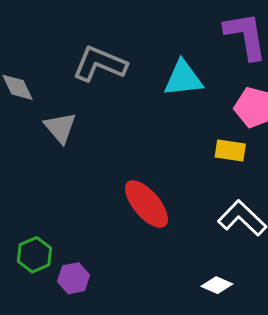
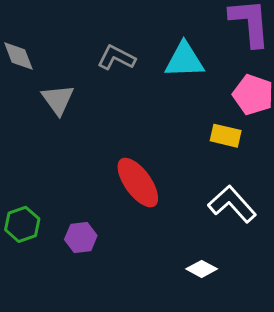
gray L-shape: (100, 64) -> (116, 58), moved, size x0.7
purple hexagon: (74, 278) -> (81, 237), moved

